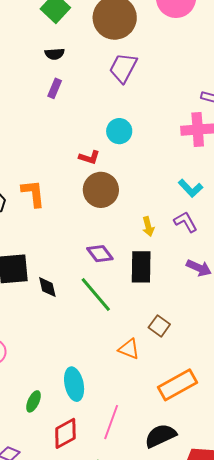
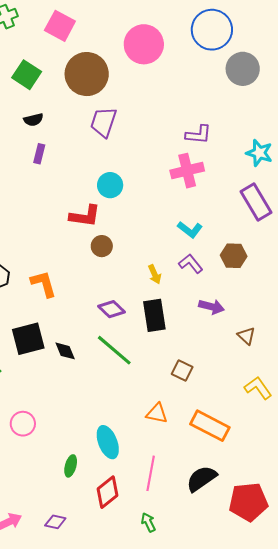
red L-shape: (89, 157) -> (85, 216), size x1.5
brown circle: (101, 190) -> (102, 246), size x0.6
orange L-shape: (33, 193) -> (44, 284), moved
orange triangle: (129, 349) -> (157, 413), moved
orange rectangle: (177, 385) -> (210, 426), turned 66

